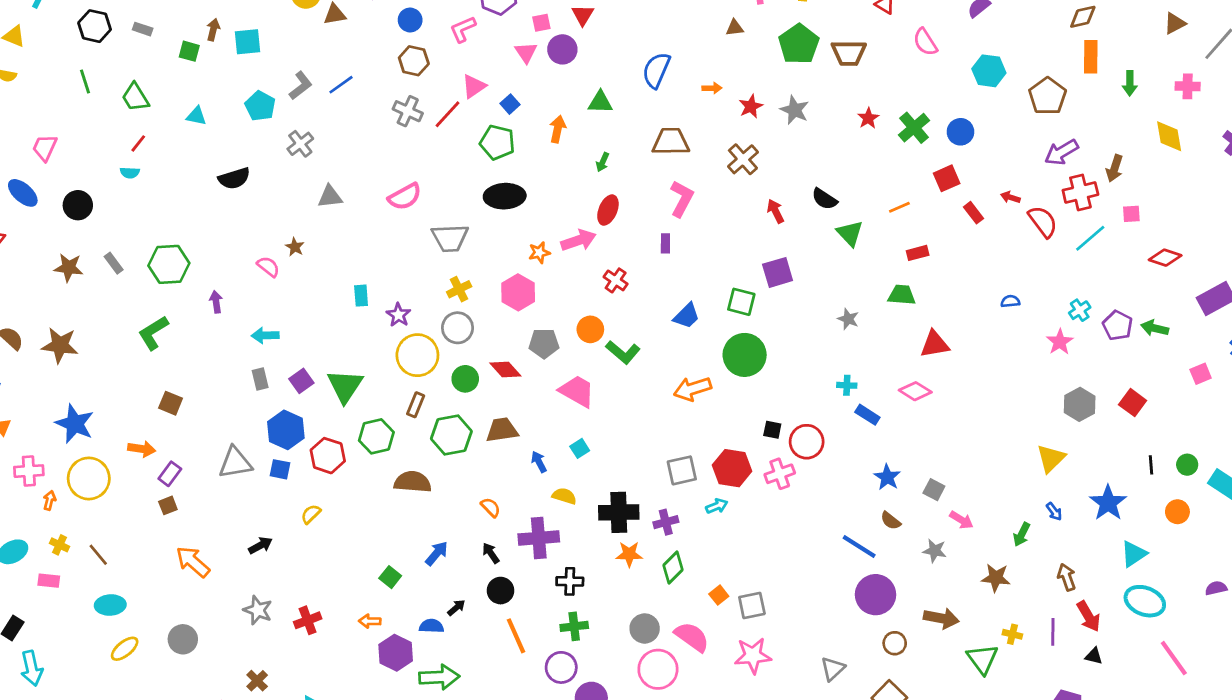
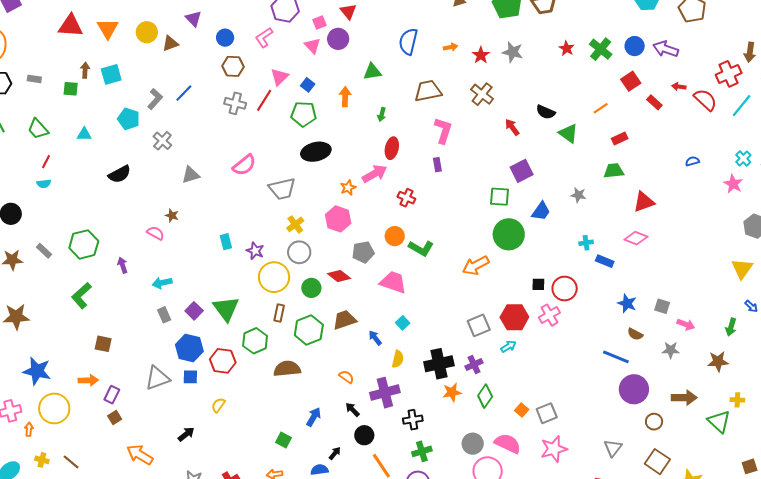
purple arrow: (1061, 152) -> (666, 49), moved, turned 60
blue trapezoid: (687, 316) -> (541, 211), moved
yellow semicircle: (564, 496) -> (398, 359), turned 96

